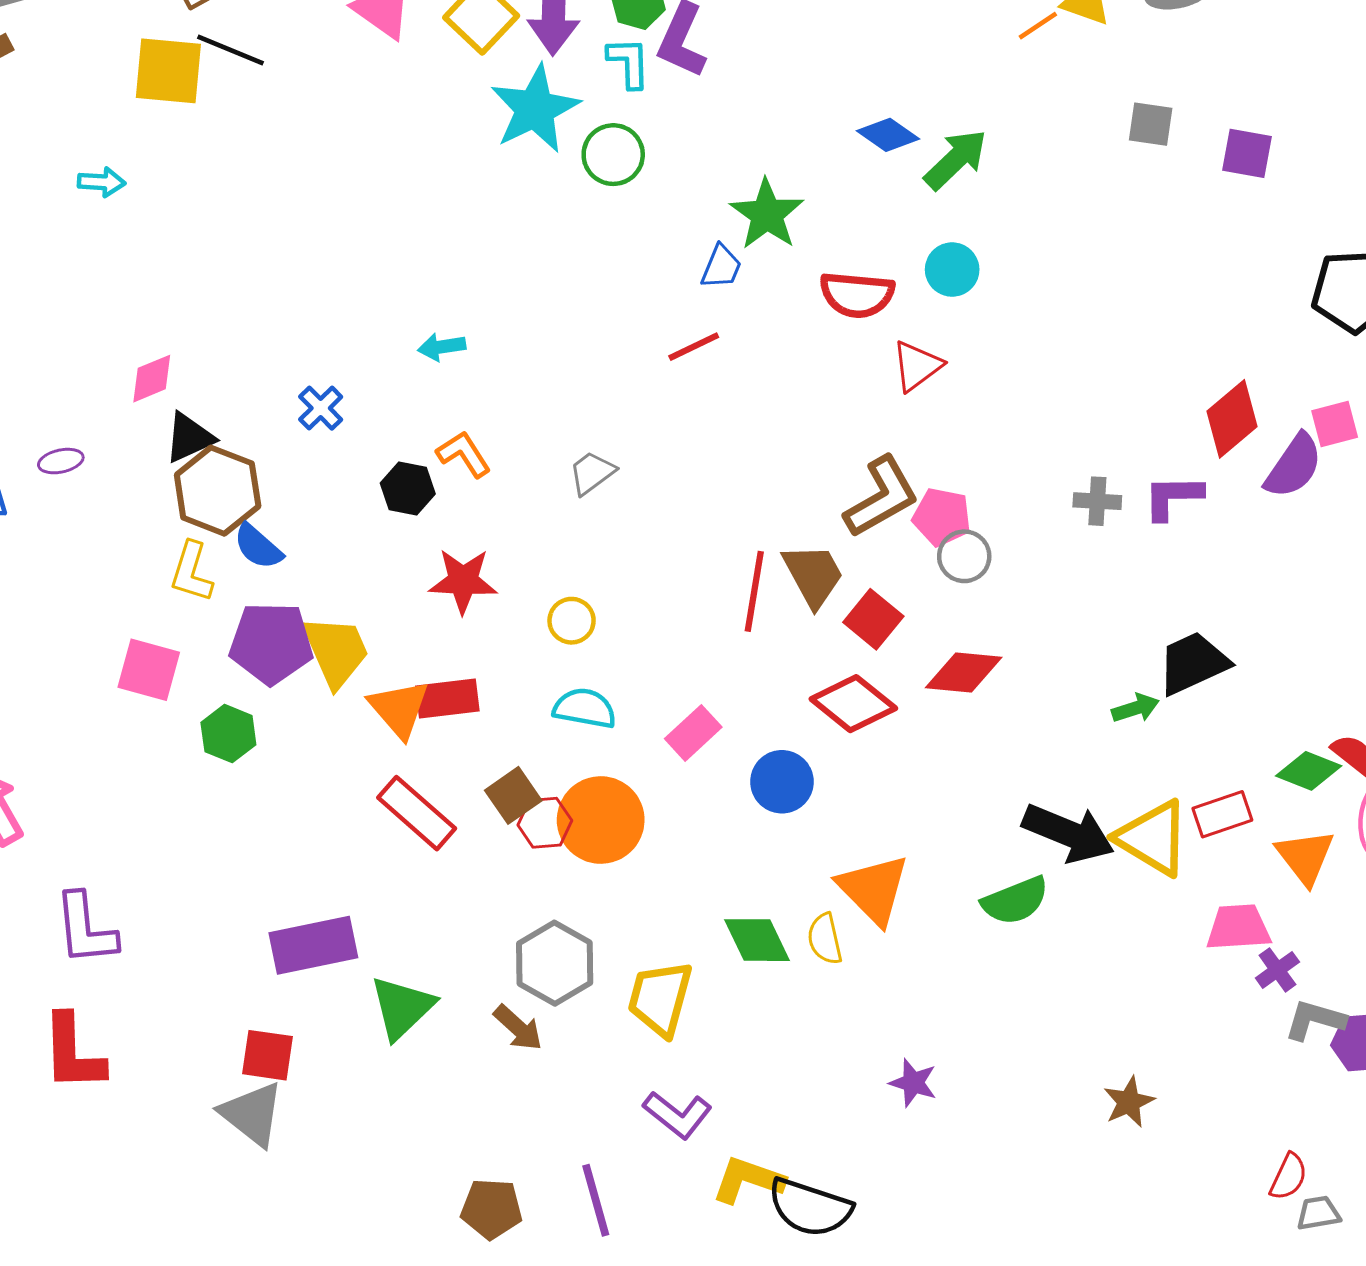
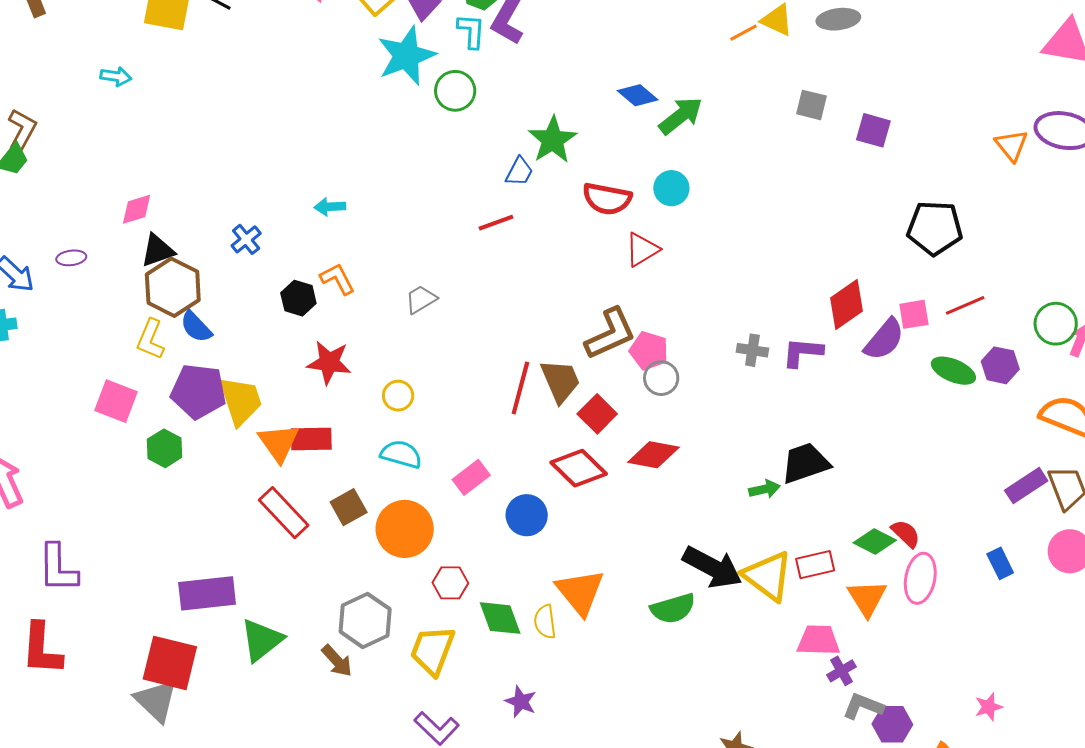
red hexagon: (545, 823) -> (450, 583), moved
red square: (267, 1055) -> (170, 663), size x1.5
purple star: (913, 1083) -> (521, 702), moved

